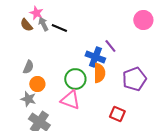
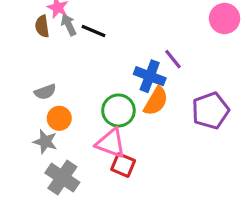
brown semicircle: (26, 25) -> (42, 26), turned 32
gray semicircle: (28, 67) -> (45, 92), turned 48
orange semicircle: (99, 73) -> (156, 101), turned 30
red square: (117, 114) -> (123, 165), moved

